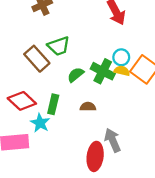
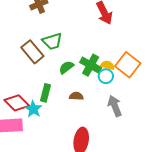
cyan circle: (121, 57) -> (106, 76), moved
red diamond: (22, 101) -> (17, 103), moved
gray arrow: (113, 140) -> (115, 106), moved

